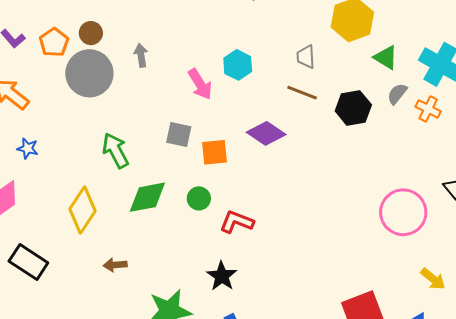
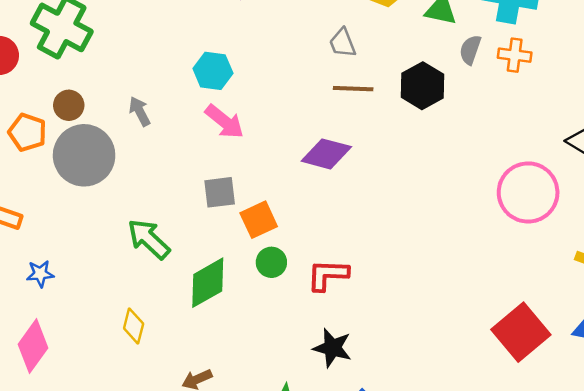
cyan hexagon: (238, 65) -> (213, 71), moved
orange square: (214, 152) -> (259, 220), moved
yellow diamond: (82, 210) -> (134, 326), size x0.6

